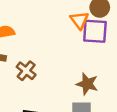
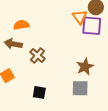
brown star: (87, 84) -> (85, 67), turned 30

